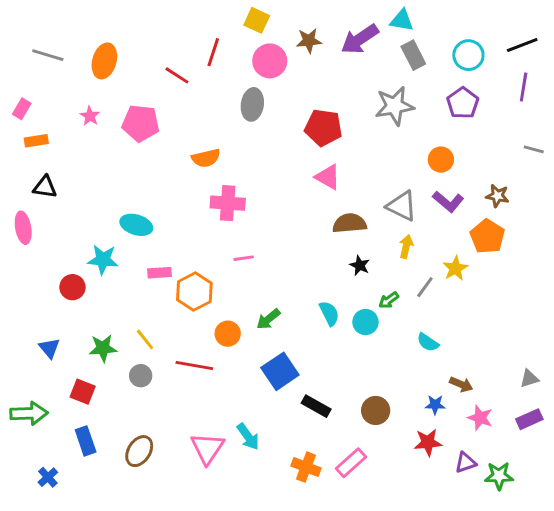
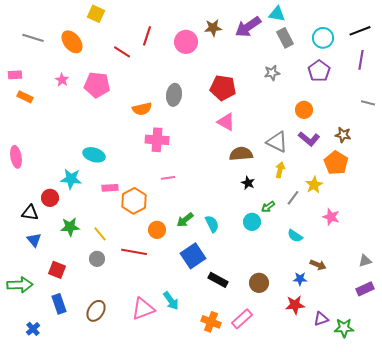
yellow square: (257, 20) -> (96, 14), moved
orange ellipse: (104, 61) -> (72, 42), turned -55
gray ellipse: (252, 104) -> (174, 95), moved
gray star: (394, 106) -> (272, 73), size x0.6
pink rectangle: (22, 109) -> (15, 75), turned 56
orange rectangle: (36, 141) -> (25, 97), turned 35
black triangle: (45, 187) -> (30, 213), moved
cyan semicircle: (329, 313) -> (212, 224), moved
green star: (103, 348) -> (70, 227), moved
pink star: (480, 418) -> (331, 217), moved
pink triangle: (207, 448) -> (143, 309), turned 35

